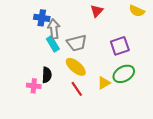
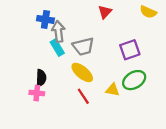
black semicircle: (47, 75) -> (41, 78), moved
yellow triangle: (104, 83) -> (112, 90), turned 40

